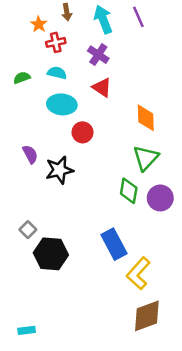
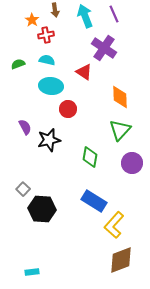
purple cross: (98, 55) -> (104, 48), moved, size x1.4
green diamond: (129, 191) -> (90, 157), moved
blue rectangle: (114, 244) -> (94, 201), turned -30
cyan rectangle: (27, 330) -> (32, 272), moved

